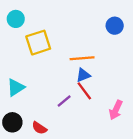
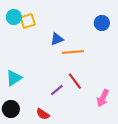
yellow square: (38, 43) -> (28, 21), moved, size x0.7
blue triangle: (83, 75) -> (57, 39), moved
red semicircle: (39, 128) -> (43, 114), moved

